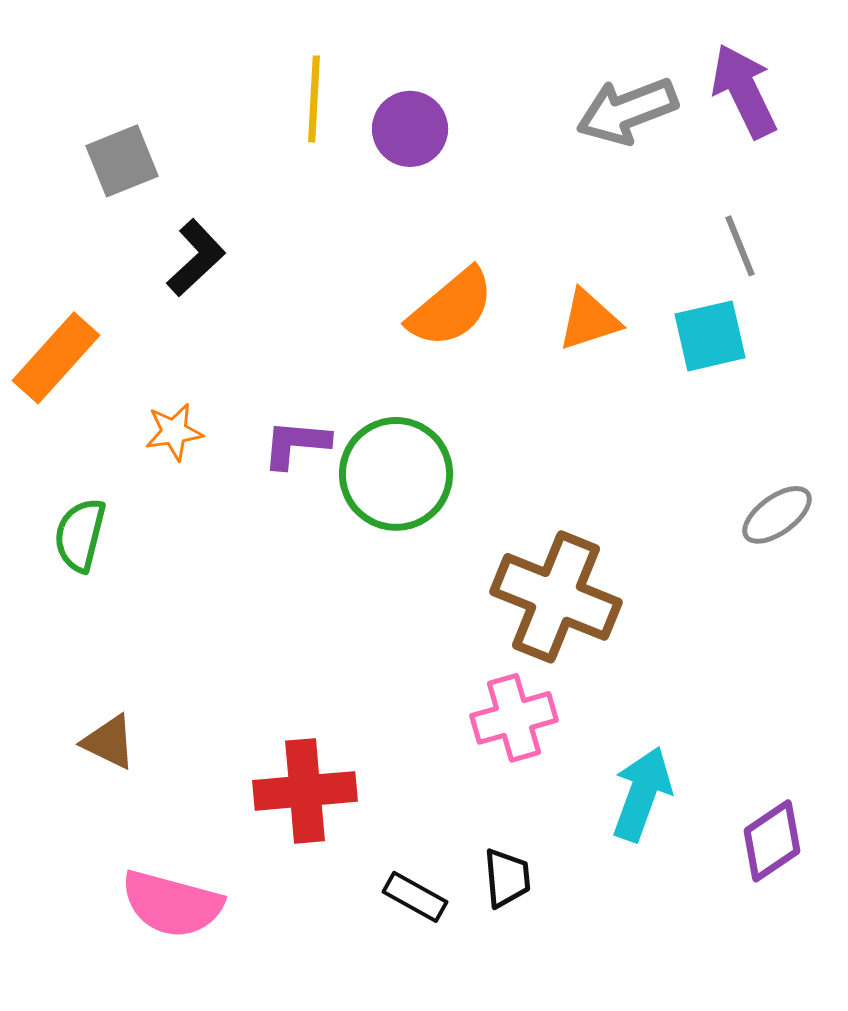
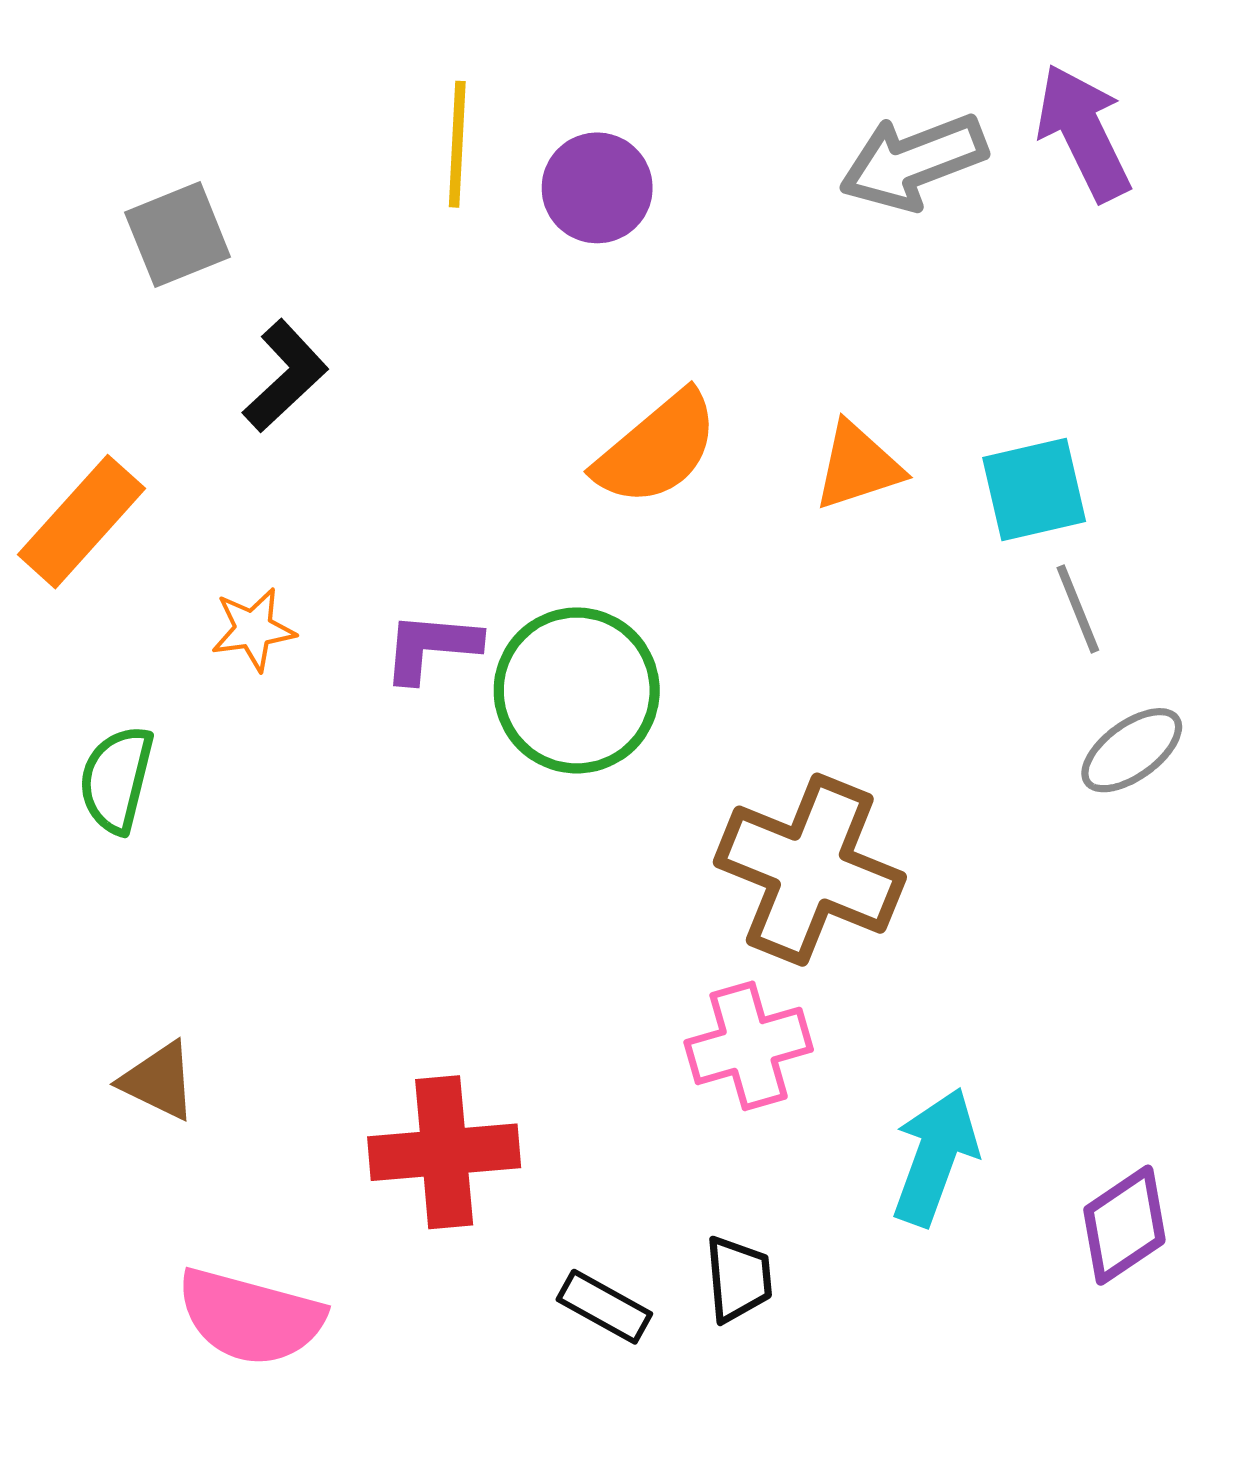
gray line: (740, 246) -> (1078, 609), moved

